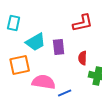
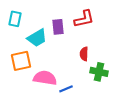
purple rectangle: (59, 47) -> (58, 27), moved

